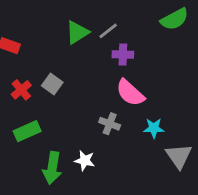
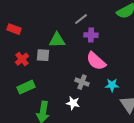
green triangle: (77, 32) -> (57, 40), moved, turned 30
gray square: (52, 84) -> (43, 55), turned -32
white star: (85, 161) -> (73, 103), moved

